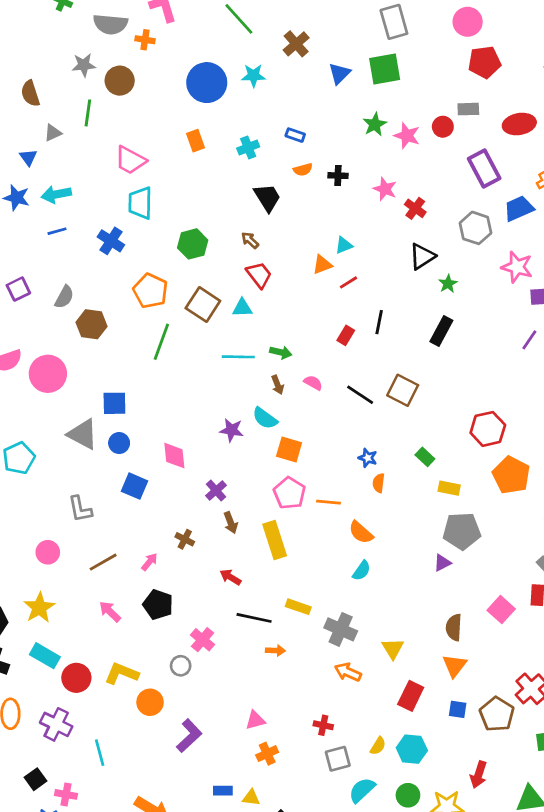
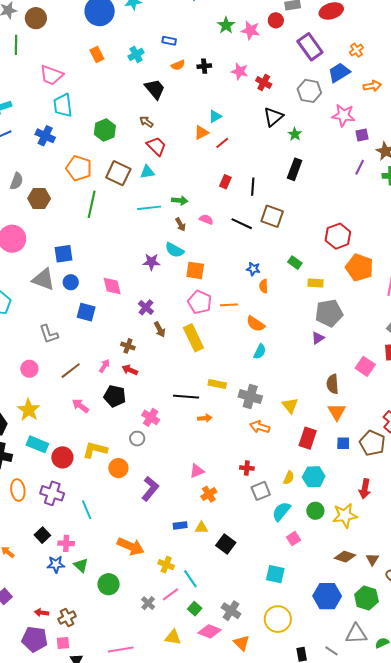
black line: (379, 322) -> (253, 187), moved
red arrow: (230, 577) -> (130, 370), moved

